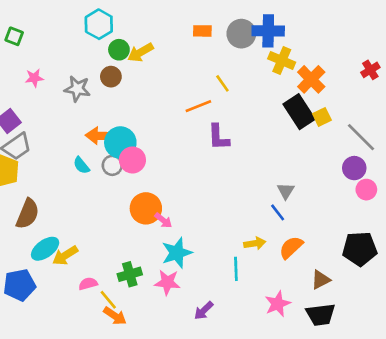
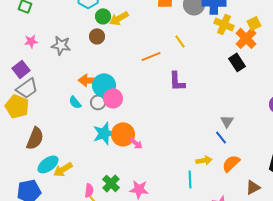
pink star: (34, 78) -> (31, 41), moved
gray star: (77, 89) -> (61, 45), moved
orange line: (198, 106) -> (151, 56), moved
black rectangle: (299, 112) -> (237, 62), size x0.7
yellow square: (322, 117) -> (254, 23), moved
cyan star: (177, 253) -> (104, 133), moved
green cross: (130, 274) -> (111, 183), turned -30
pink semicircle: (88, 284) -> (89, 190), moved, turned 112

